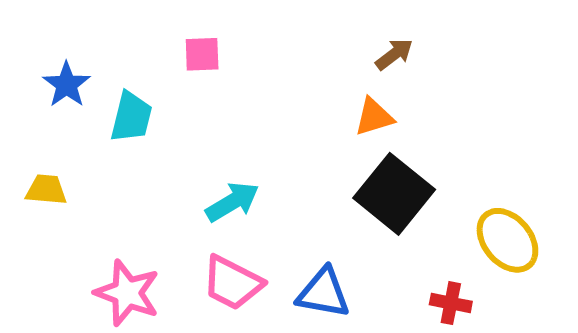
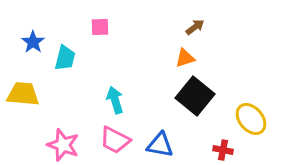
yellow trapezoid: (46, 190) -> (23, 94), size x1.6
cyan arrow: (232, 202) -> (115, 100), turned -76

